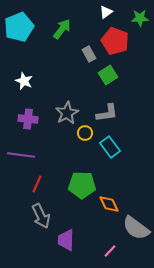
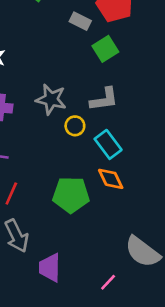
gray rectangle: (89, 54) -> (80, 21), turned -35
gray star: (67, 113) -> (51, 99), turned -30
orange diamond: (109, 204) -> (111, 179), moved

